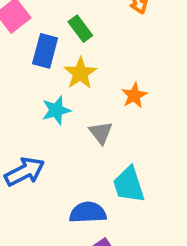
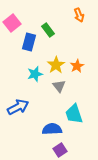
yellow star: (80, 73) -> (56, 65), moved

